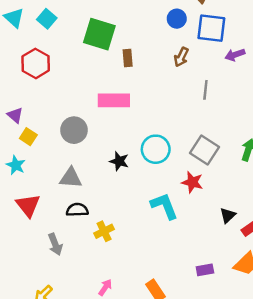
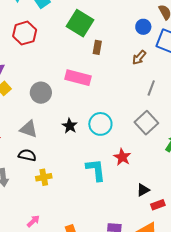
gray square: (204, 150) -> (146, 123), moved

